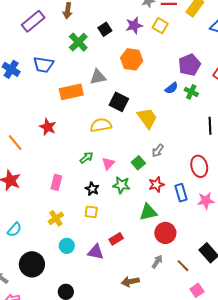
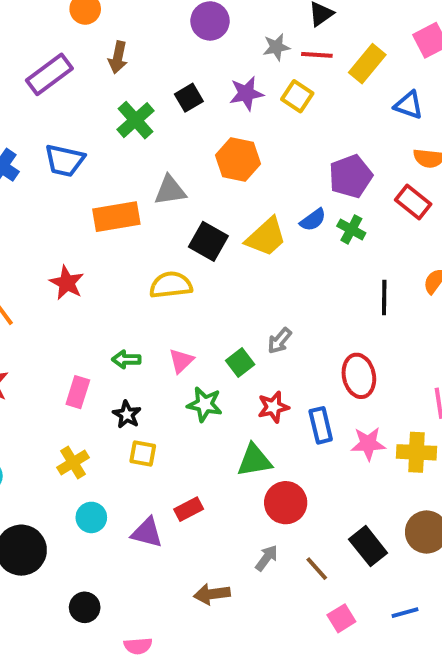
yellow trapezoid: (147, 118) -> (266, 237), moved, turned 80
green arrow: (86, 158) -> (126, 359), moved, turned -144
black star: (92, 189) -> (127, 415), moved

